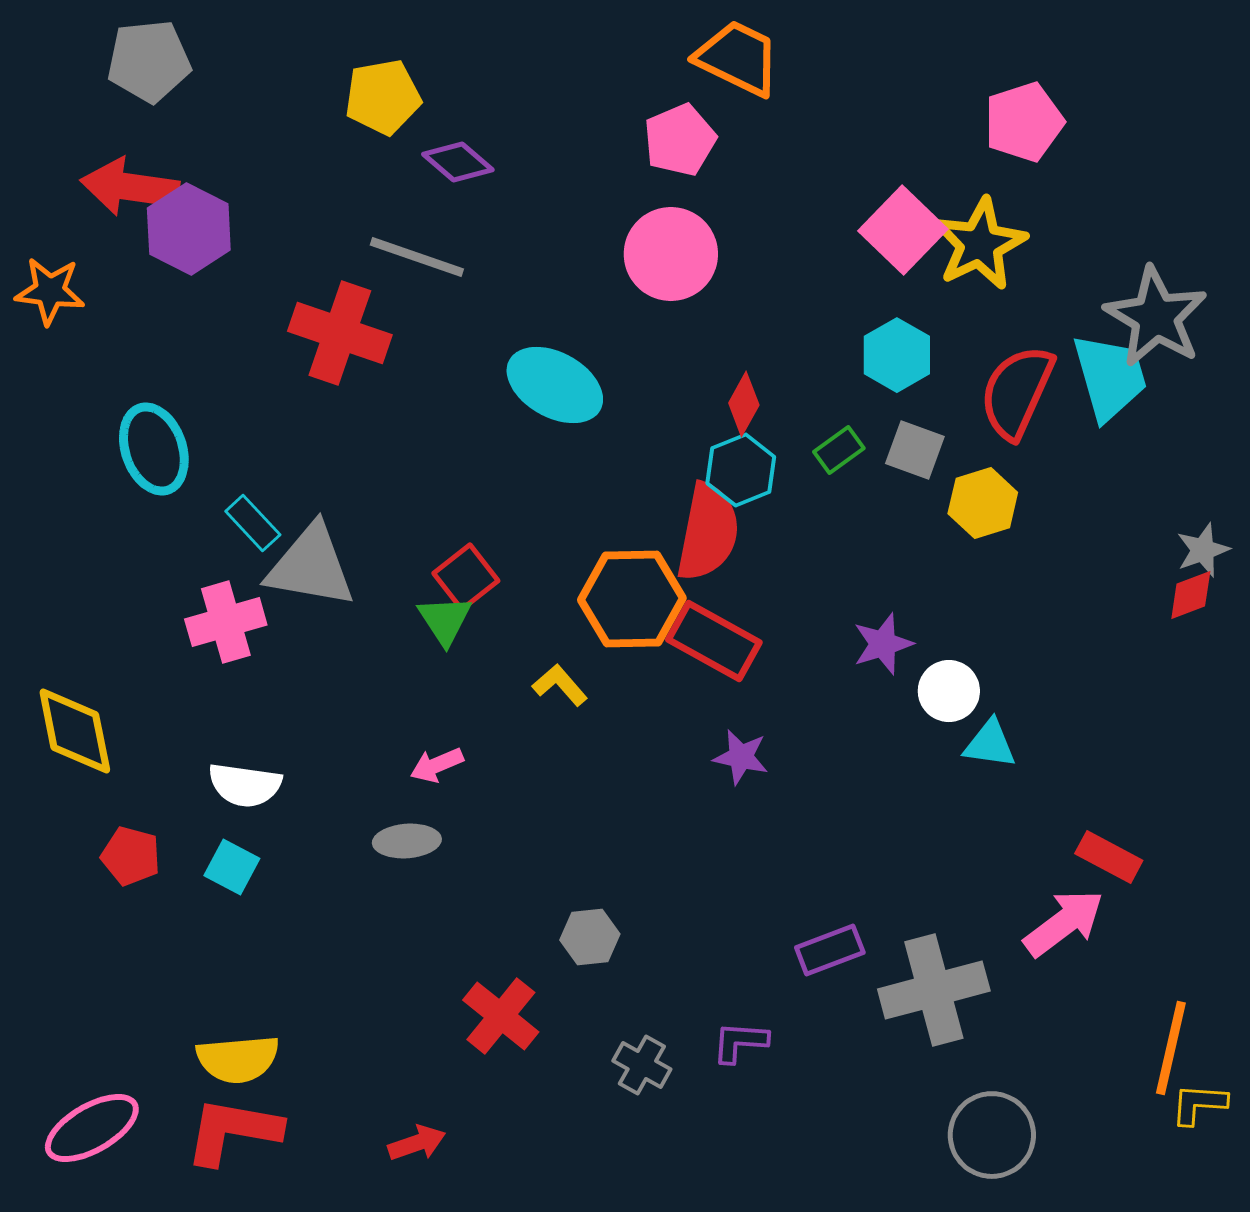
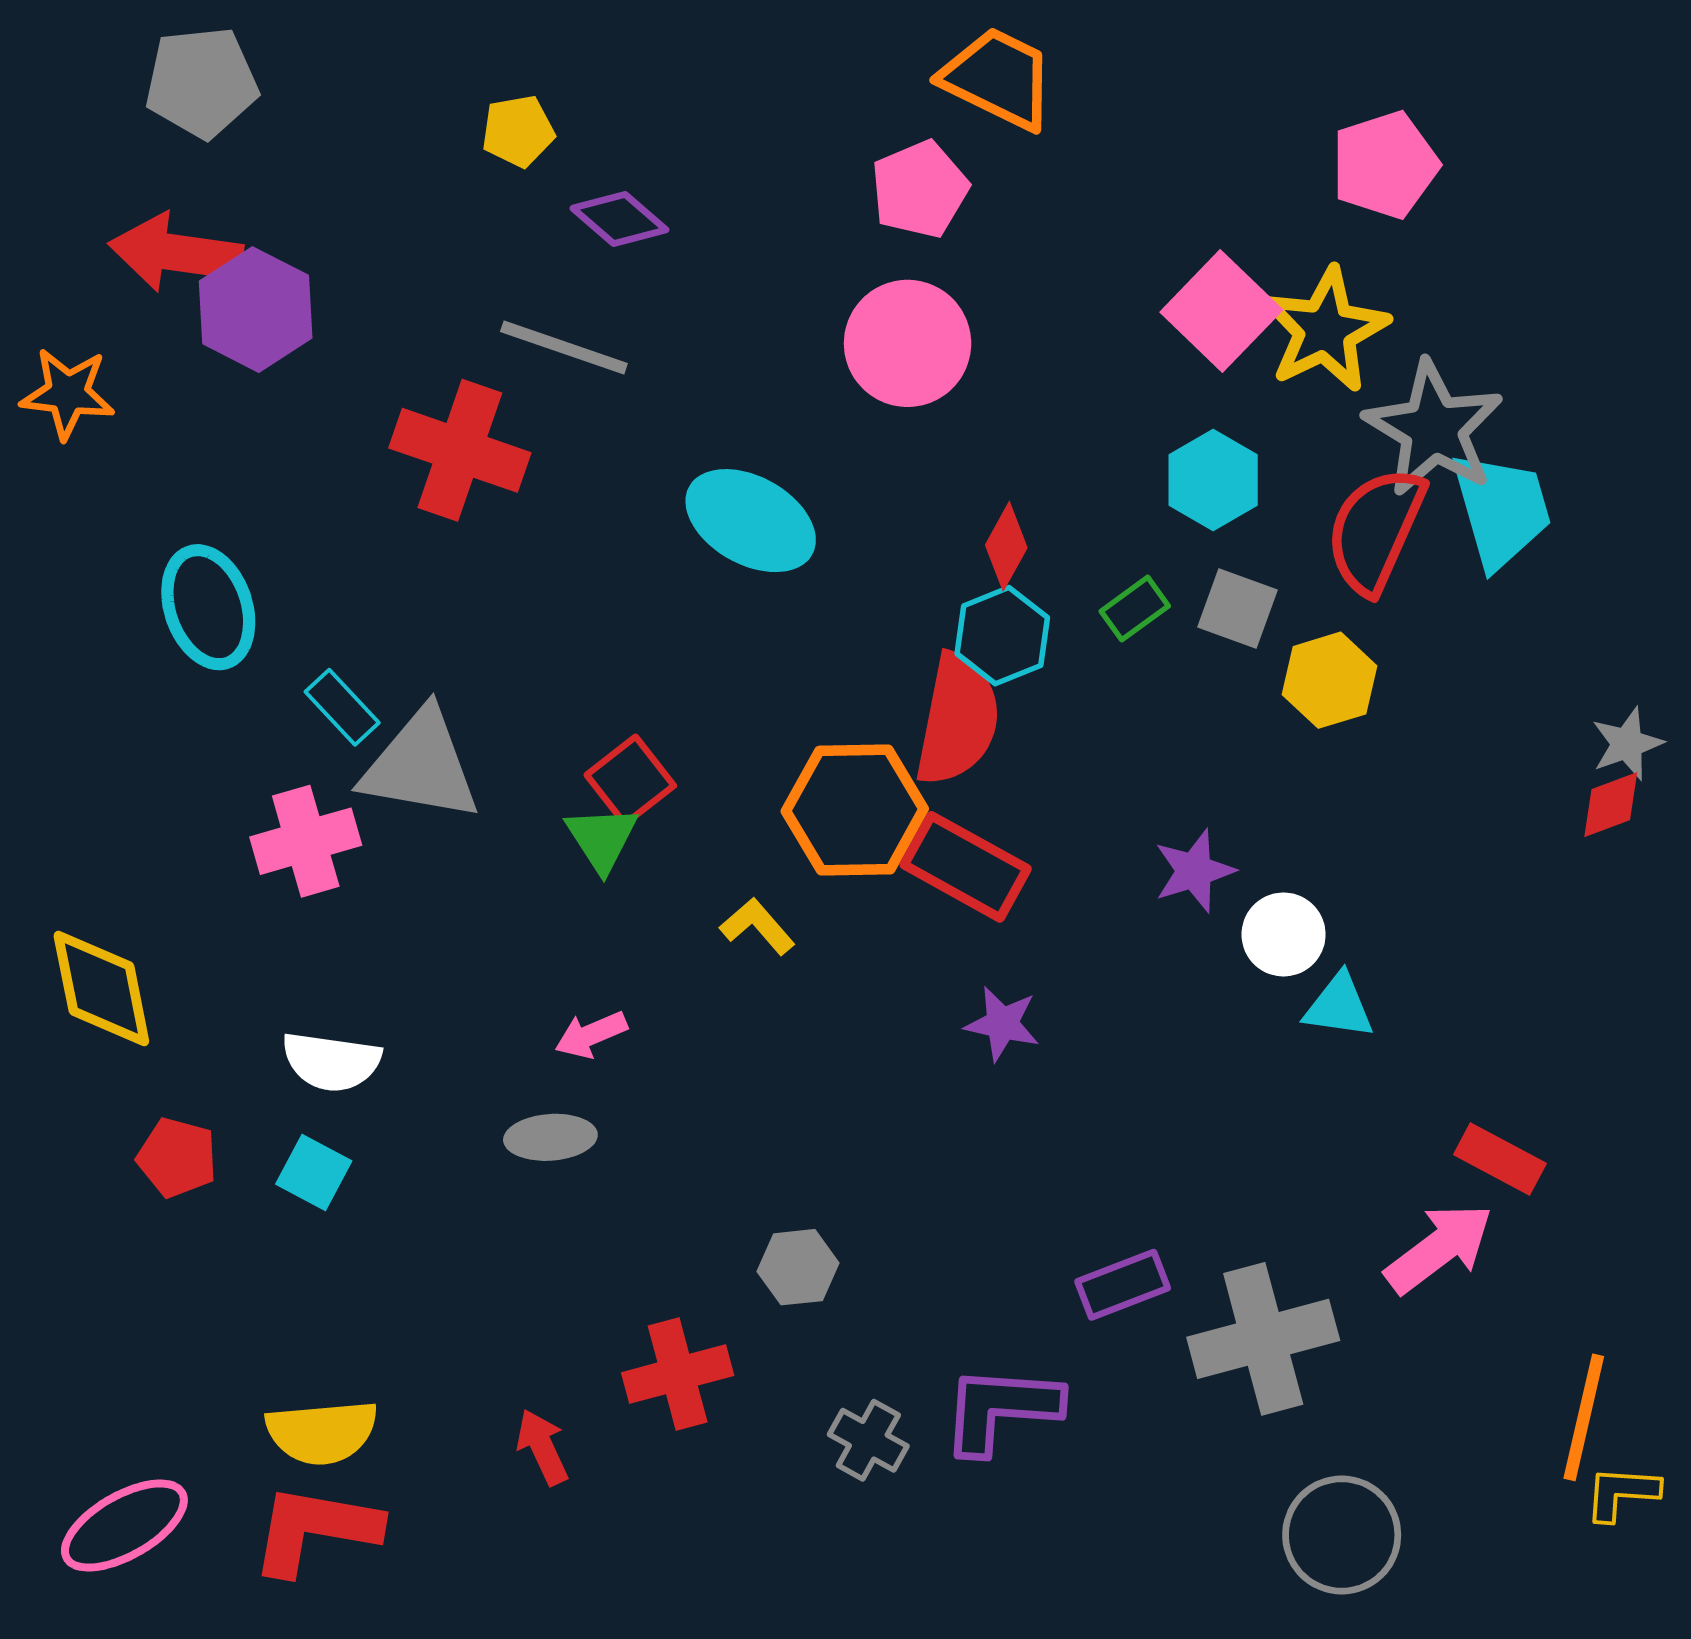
yellow pentagon: (383, 97) -> (518, 131), size x0.7
gray star: (1156, 317) -> (1434, 429), moved
red cross: (501, 1016) -> (678, 1374), turned 36
purple L-shape: (740, 1042) -> (1001, 1409), size x1.6
red arrow: (417, 1143) -> (542, 1447), moved, turned -96

